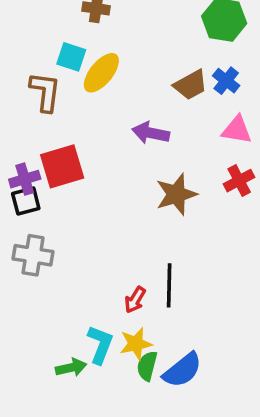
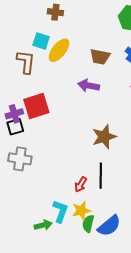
brown trapezoid: (191, 85) -> (100, 57), moved, turned 40
brown star: (176, 194) -> (104, 137), moved

